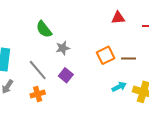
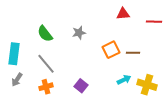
green semicircle: (44, 29) -> (45, 34), moved
gray star: (63, 48) -> (79, 33), moved
purple square: (66, 75) -> (81, 86), moved

